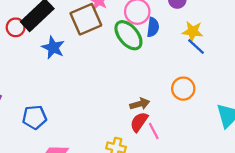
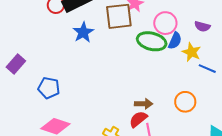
yellow star: (193, 31) -> (191, 52), moved
green ellipse: (128, 35) -> (152, 41), turned -52
blue line: (196, 46) -> (207, 69), turned -36

